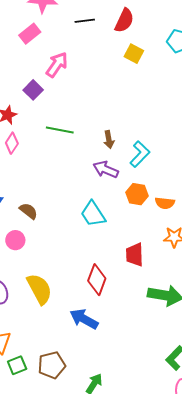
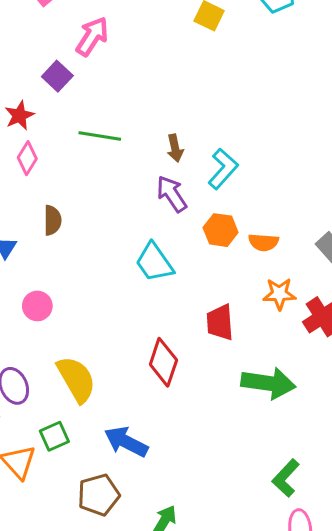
purple arrow: (106, 169) -> (172, 194), turned 35
brown semicircle: (29, 211) -> (52, 220), moved, turned 54
blue arrow: (84, 319) -> (126, 442), moved
green square: (17, 365) -> (54, 436), moved

